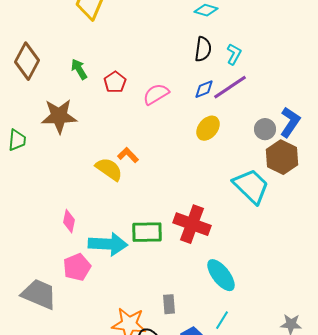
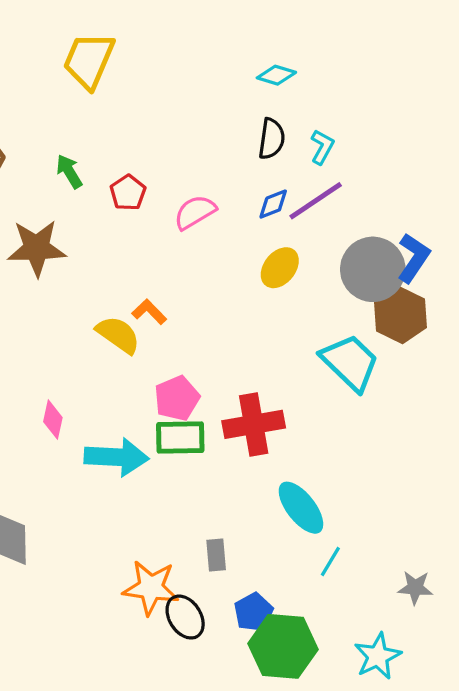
gray circle: (265, 129) -> (373, 269), size x1.8
red cross: (192, 224) -> (254, 424), turned -30
pink pentagon: (77, 267) -> (177, 398), moved
cyan line: (222, 320) -> (330, 562), moved

